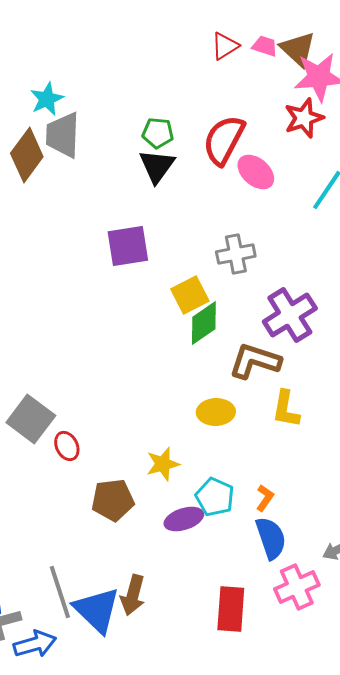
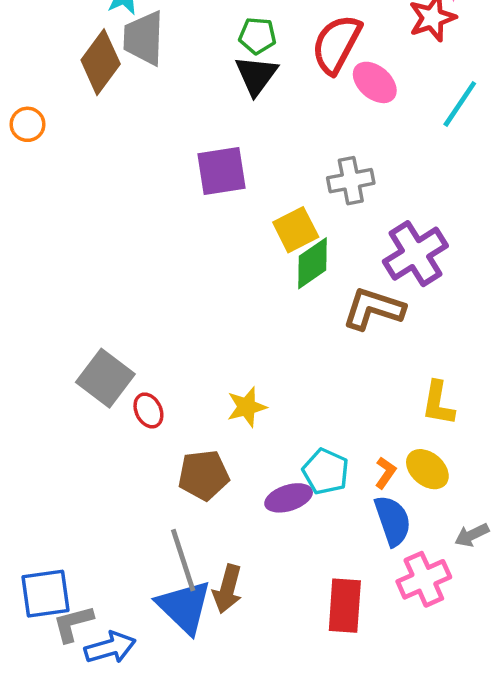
yellow L-shape: (286, 409) -> (438, 403), moved
yellow ellipse: (216, 412) -> (427, 469), moved, turned 42
yellow star: (163, 464) -> (247, 407), moved
gray line: (60, 592) -> (183, 560), moved

